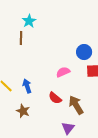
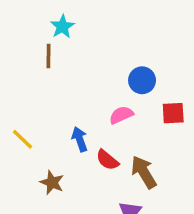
blue circle: (84, 52) -> (142, 80), moved
blue arrow: (27, 86) -> (80, 139), moved

